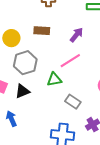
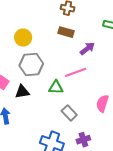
brown rectangle: (42, 31) -> (66, 32), moved

